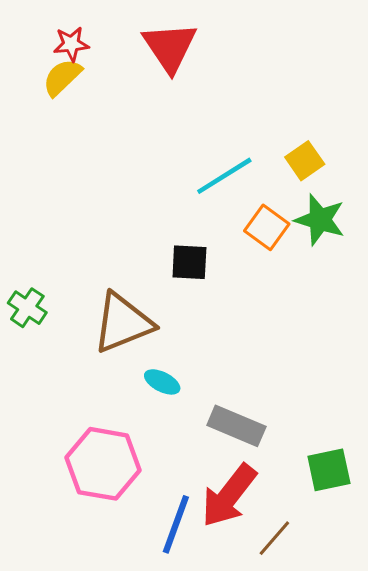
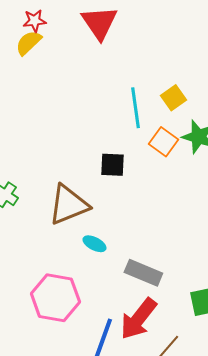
yellow square: (305, 161) -> (173, 98), moved
cyan line: (224, 176) -> (135, 108), turned -66

